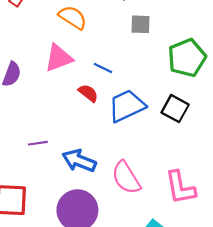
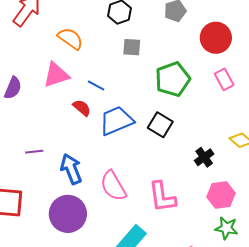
blue arrow: (79, 161) -> (71, 169), turned 44

